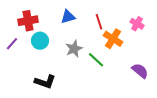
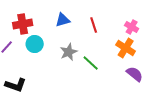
orange cross: (113, 39) -> (126, 48), moved
black L-shape: (45, 82) -> (16, 85), moved

